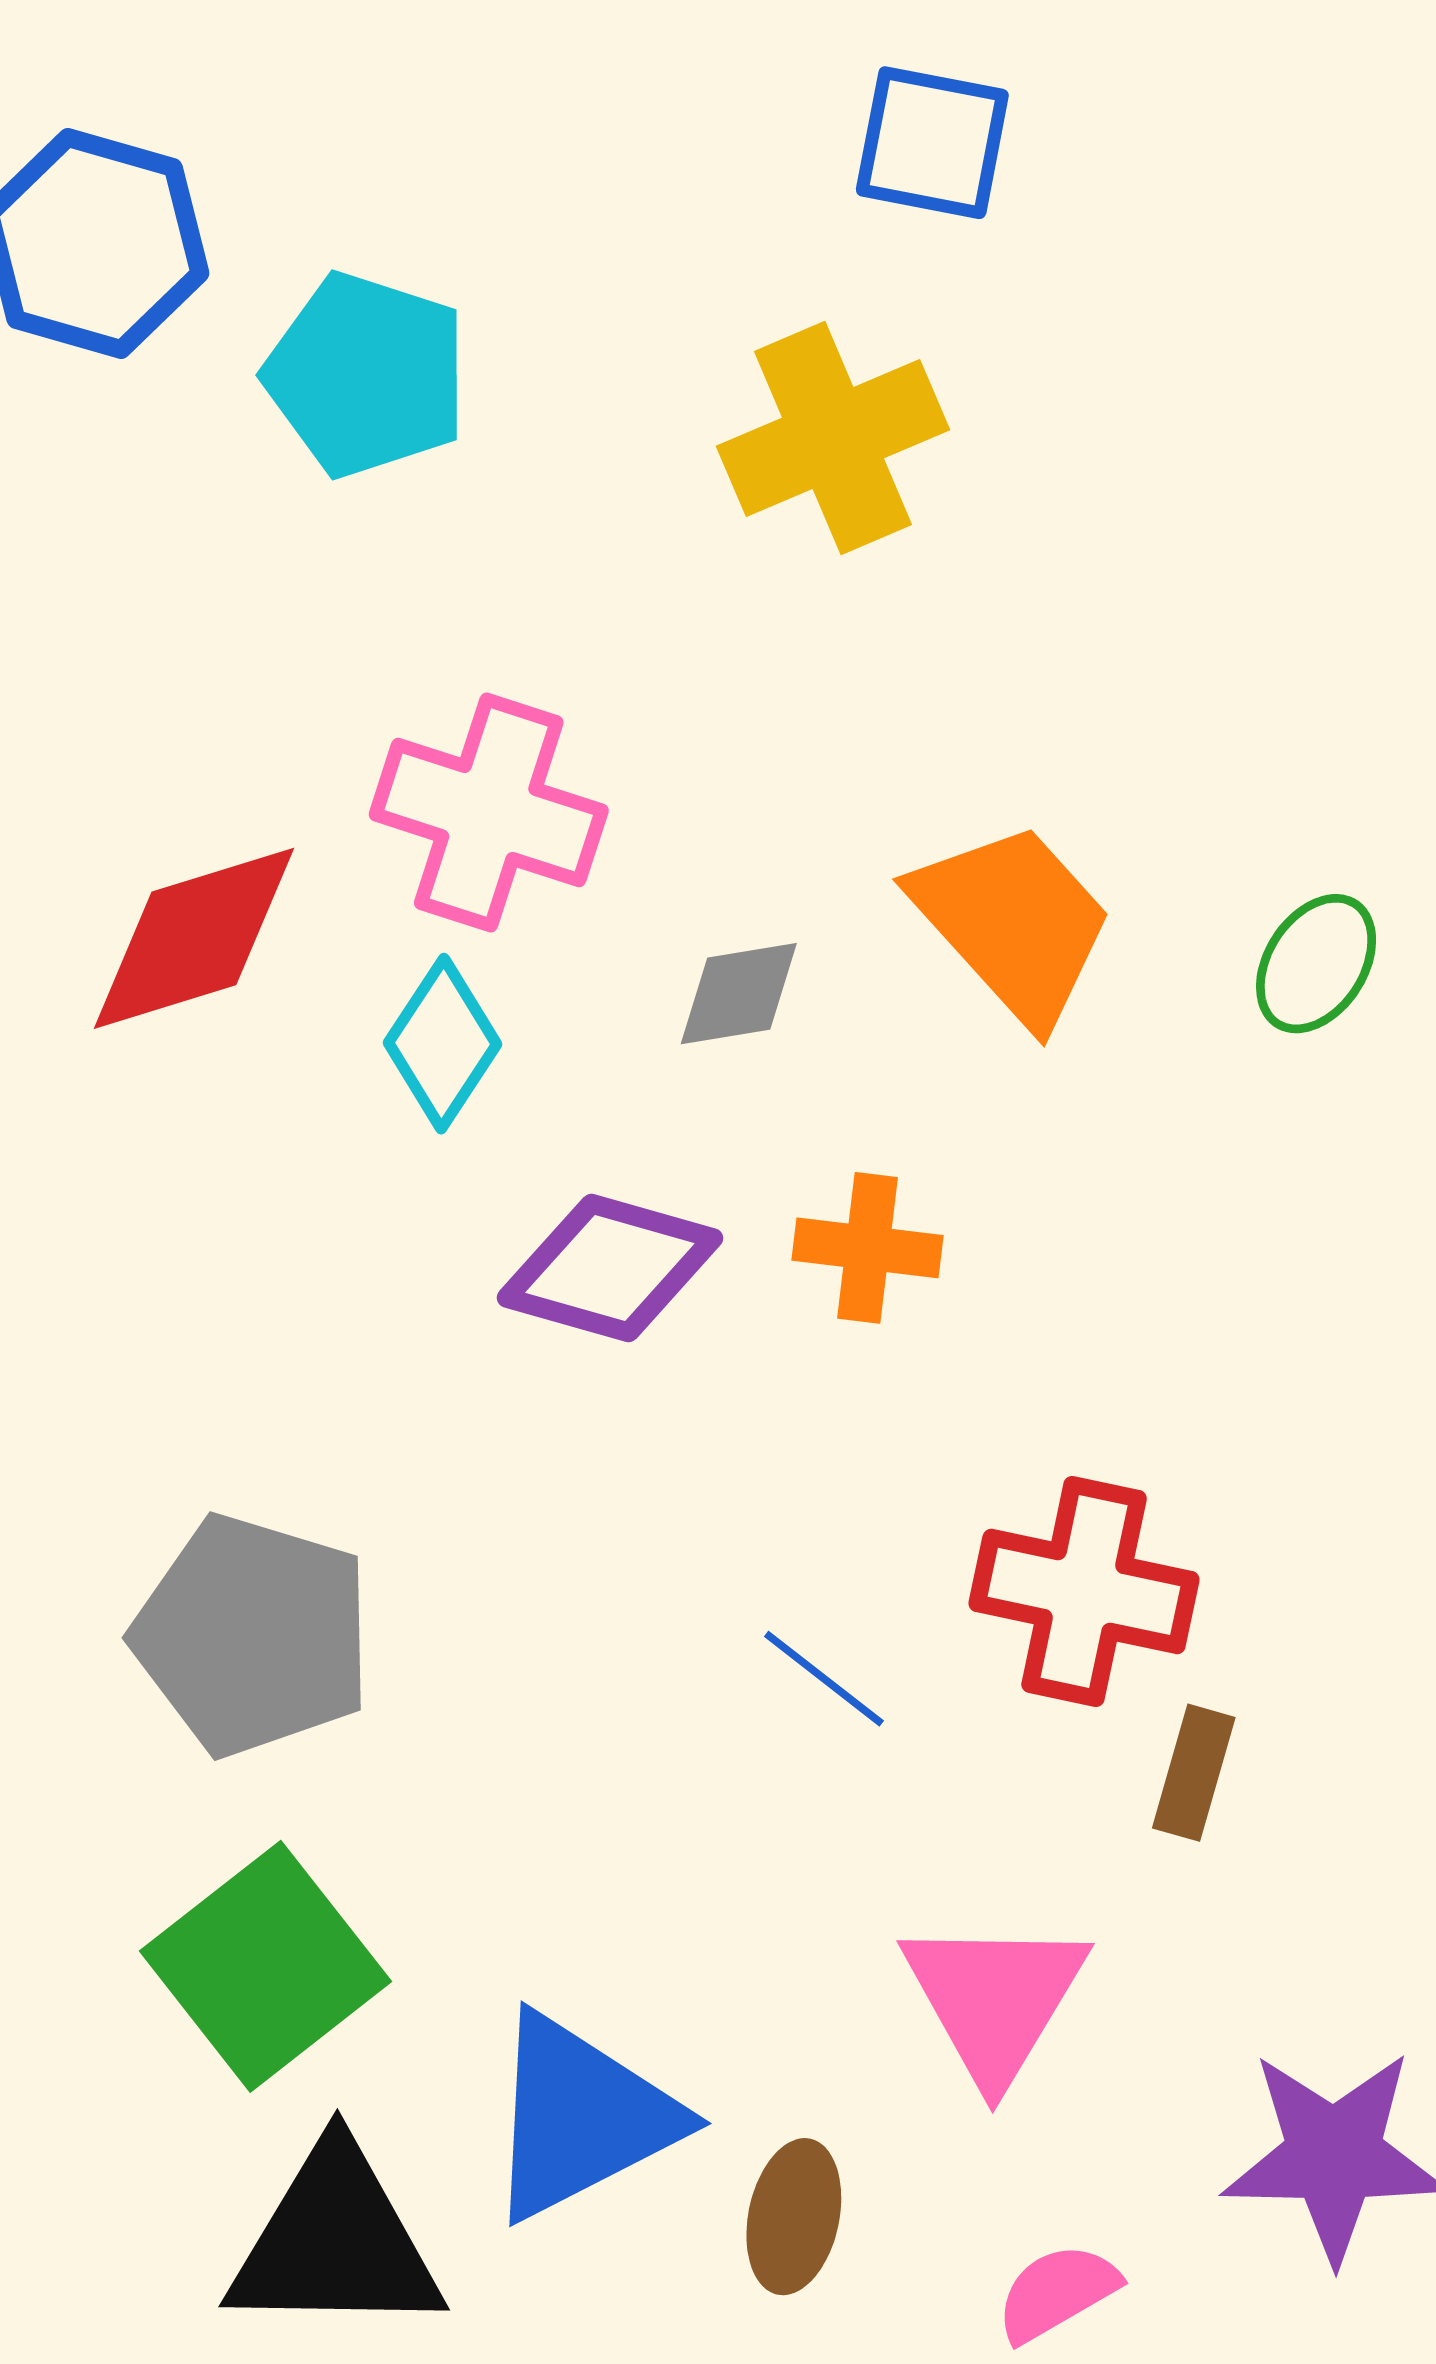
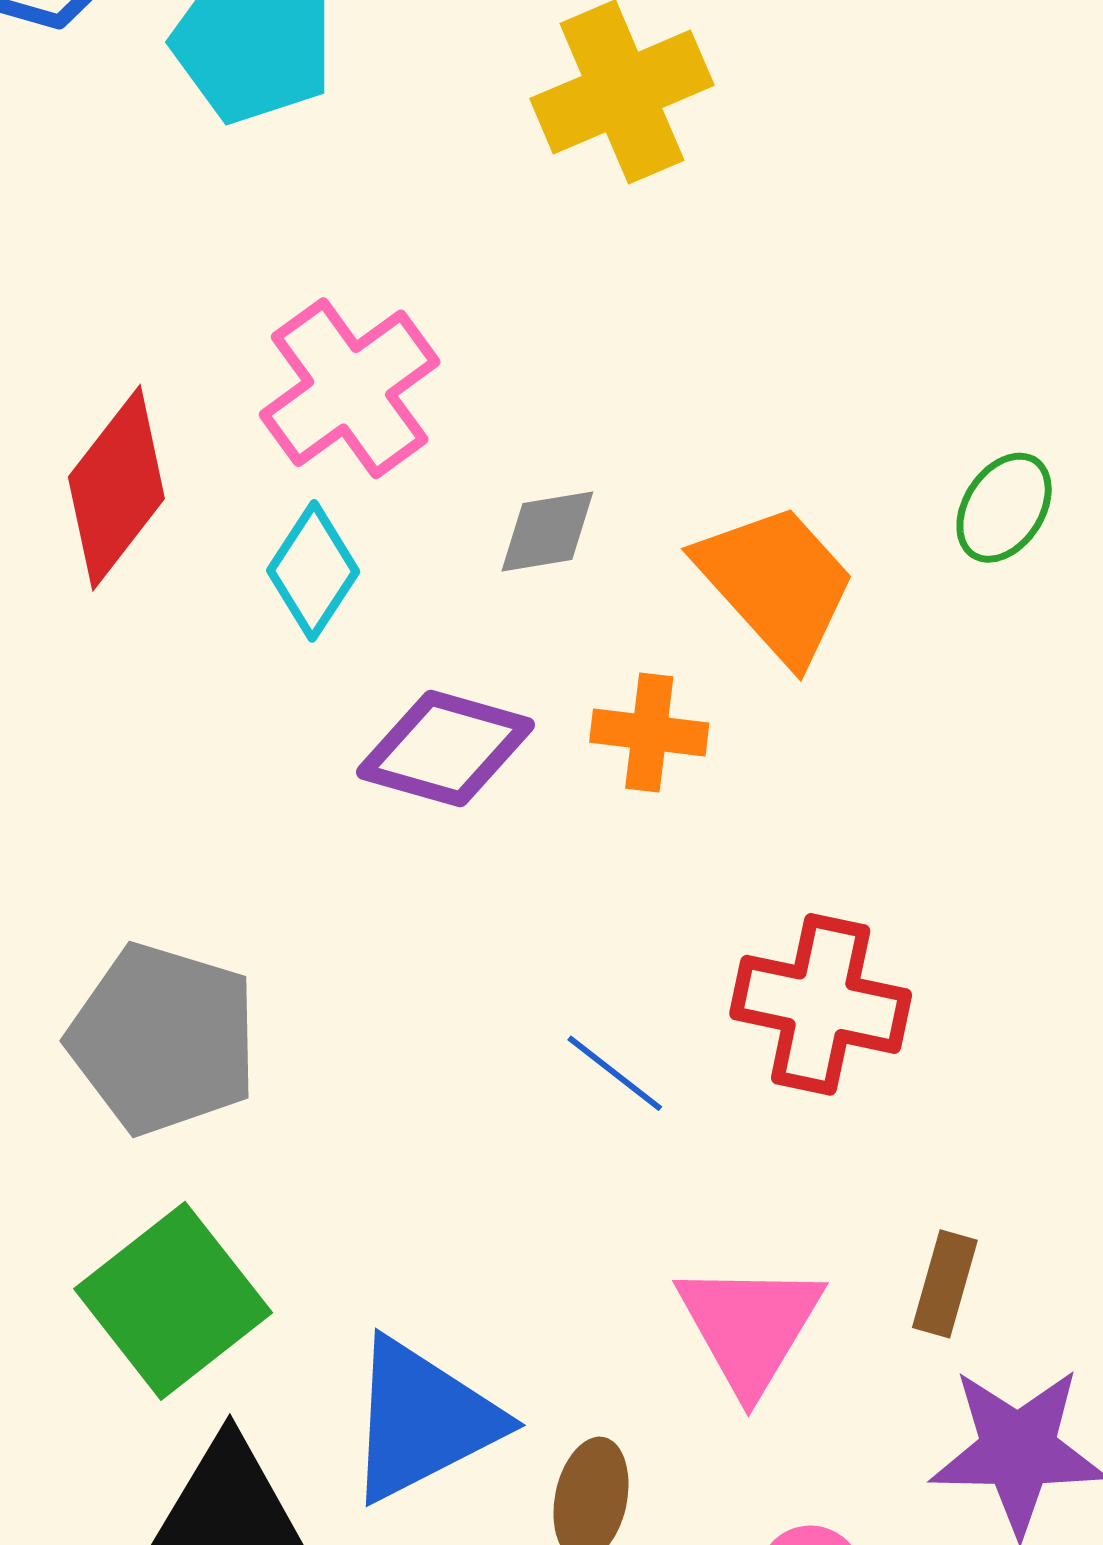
pink cross: (489, 813) -> (350, 388), turned 36
orange trapezoid: (1013, 923) -> (776, 583), moved
red diamond: (194, 938) -> (116, 488), turned -35
brown rectangle: (1194, 1773) -> (945, 1284), moved

